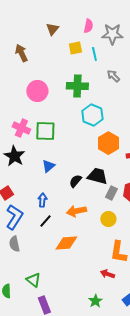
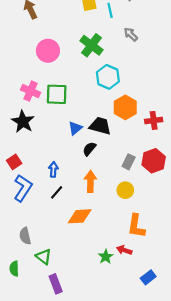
green cross: (77, 86) -> (92, 45), turned 35
blue triangle: (48, 166) -> (75, 128), moved
black trapezoid: (97, 176) -> (100, 126), moved
orange arrow: (76, 211) -> (90, 181), turned 102
gray semicircle: (14, 244) -> (25, 236), moved
green star: (95, 301) -> (106, 257), moved

